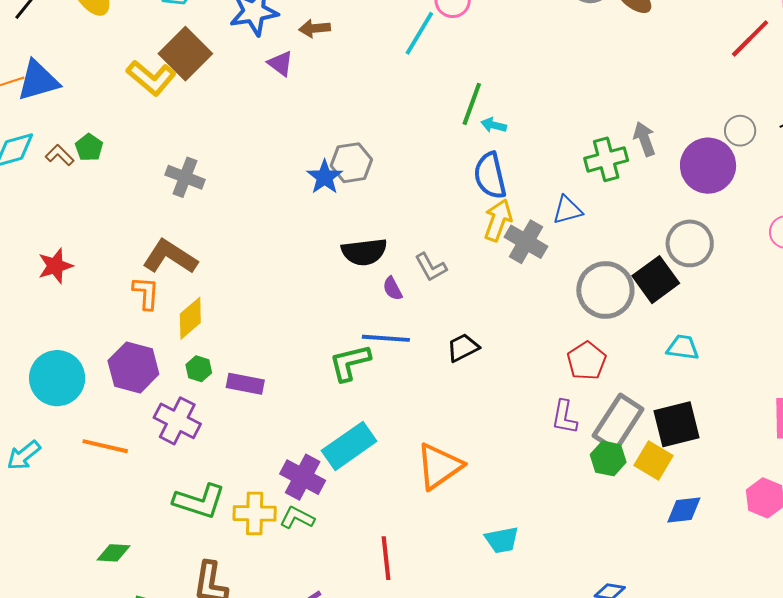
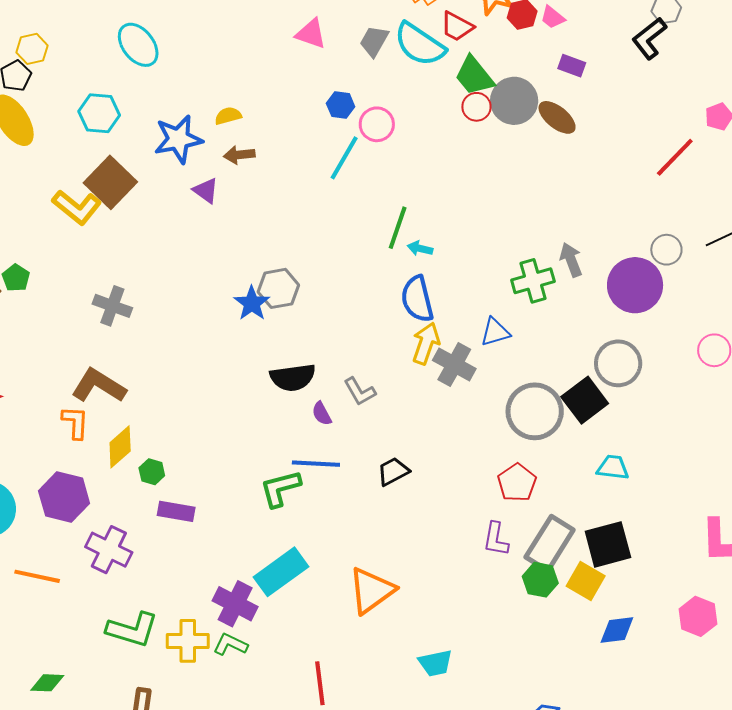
green hexagon: (199, 369) -> (152, 472), moved

